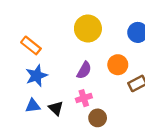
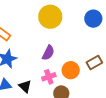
orange circle: (118, 65) -> (71, 70), moved

